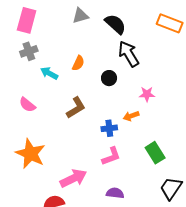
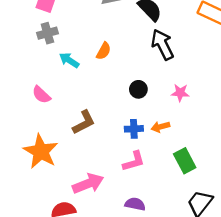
black circle: (109, 78) -> (138, 89), moved
brown L-shape: (76, 108) -> (84, 122), moved
orange arrow: (131, 116) -> (160, 127), moved

